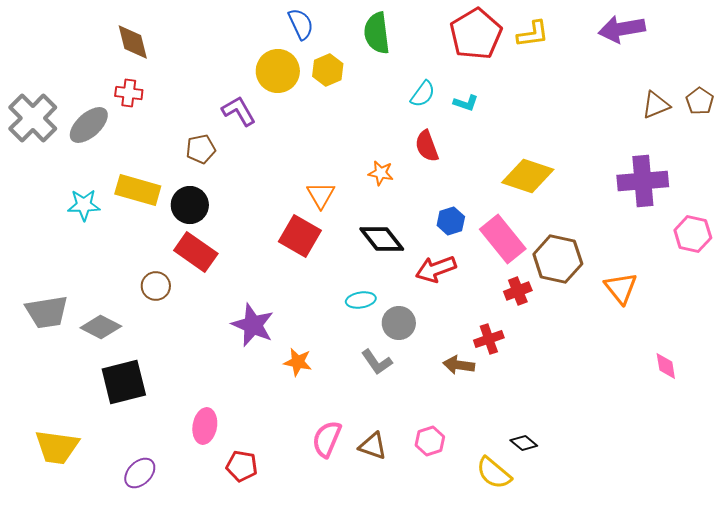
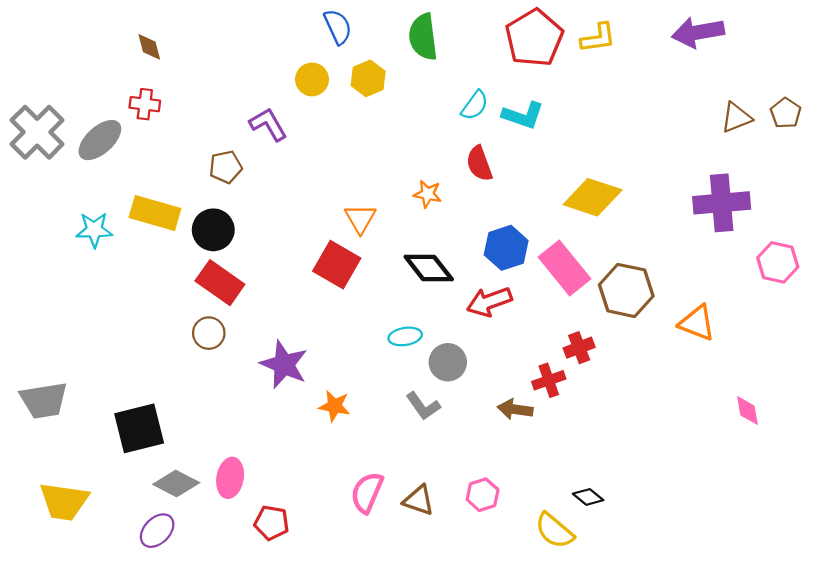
brown diamond: (133, 42) -> (149, 47), size x0.7
yellow circle: (278, 71) -> (312, 79), size x0.7
cyan L-shape: (466, 103) -> (523, 115), size x1.5
blue hexagon: (451, 221) -> (506, 248), size x1.4
brown circle: (156, 286) -> (209, 333), moved
orange triangle: (621, 288) -> (697, 323), turned -30
red cross: (518, 291) -> (579, 348), moved
gray trapezoid: (47, 312) -> (44, 400), moved
gray diamond: (101, 327) -> (176, 483), moved

